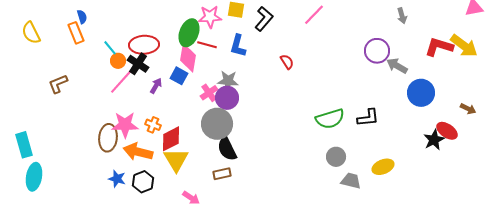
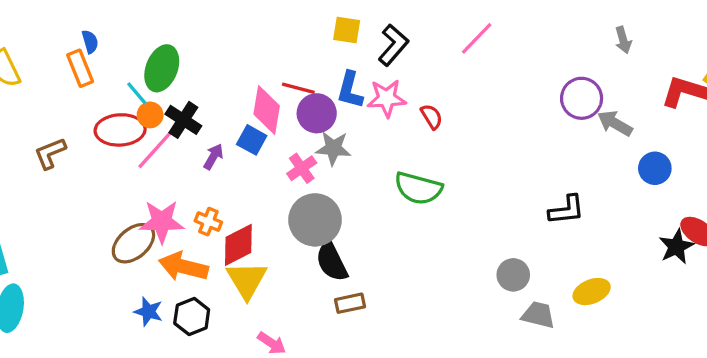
pink star: (210, 17) -> (387, 98), moved
green ellipse: (189, 33) -> (162, 68), moved
red ellipse: (144, 45) -> (120, 130), moved
blue circle: (421, 93) -> (655, 168), size x0.7
purple circle: (227, 98) -> (317, 113), moved
green semicircle: (330, 119) -> (418, 188), moved, turned 32
brown ellipse: (108, 138) -> (133, 243), turned 44
brown rectangle: (222, 174) -> (350, 303), moved

